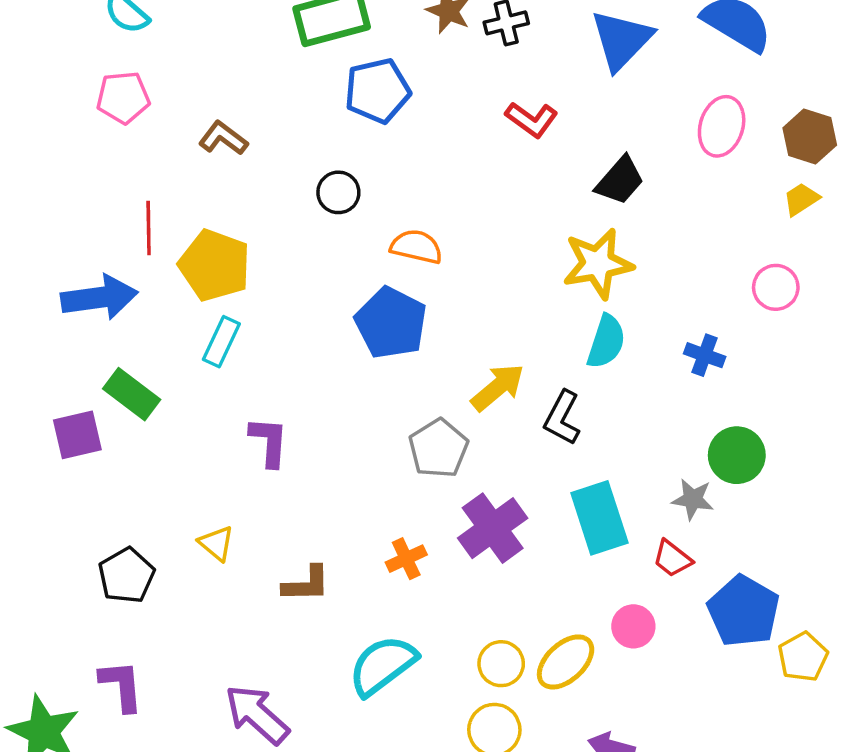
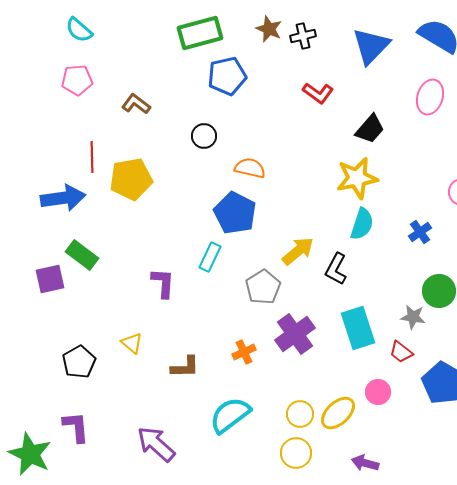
yellow pentagon: (215, 265) -> (131, 179), turned -30
cyan rectangle: (221, 342) -> (210, 257), moved
blue cross: (705, 355) -> (420, 232), turned 35

